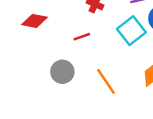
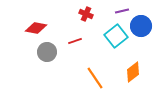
gray circle: (62, 72) -> (47, 52), moved

